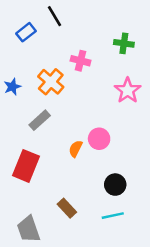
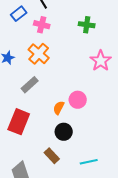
green cross: (124, 43) -> (87, 25), moved
pink cross: (81, 61) -> (42, 25), moved
black circle: (115, 185) -> (64, 132), moved

